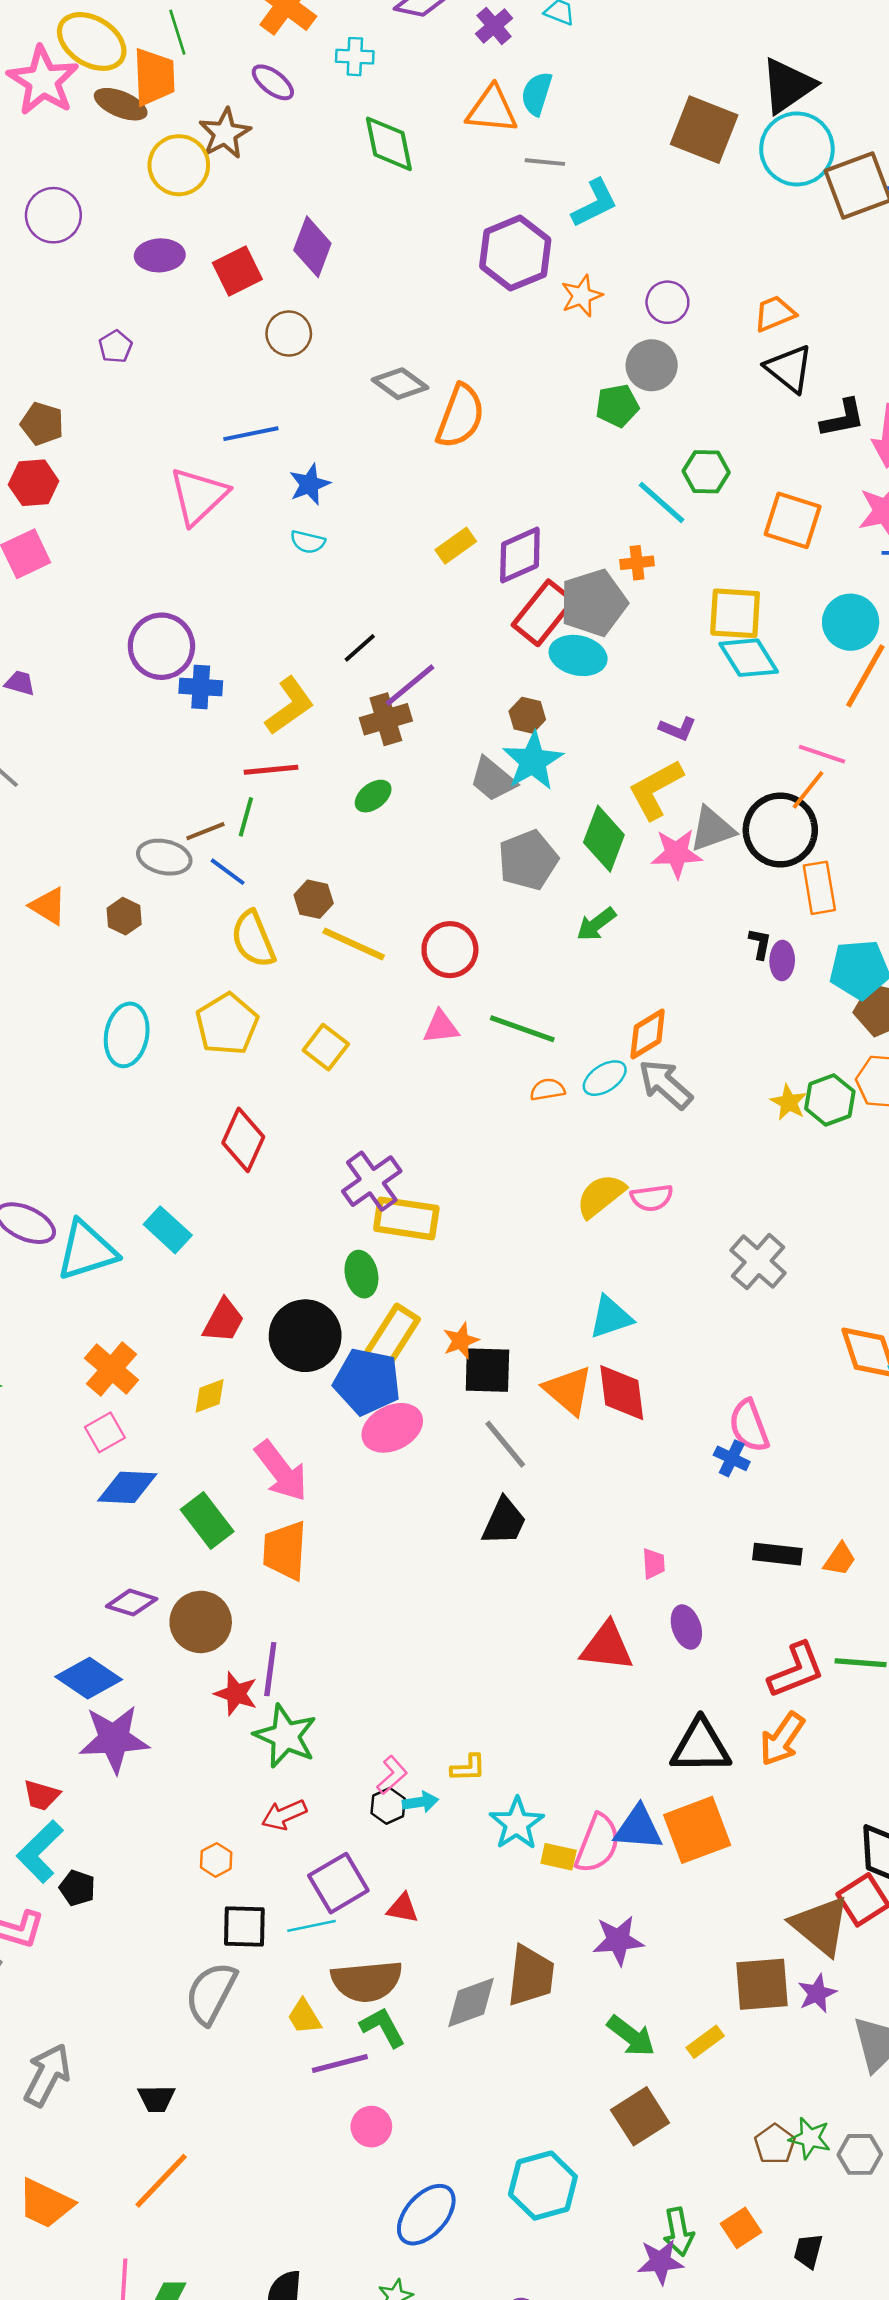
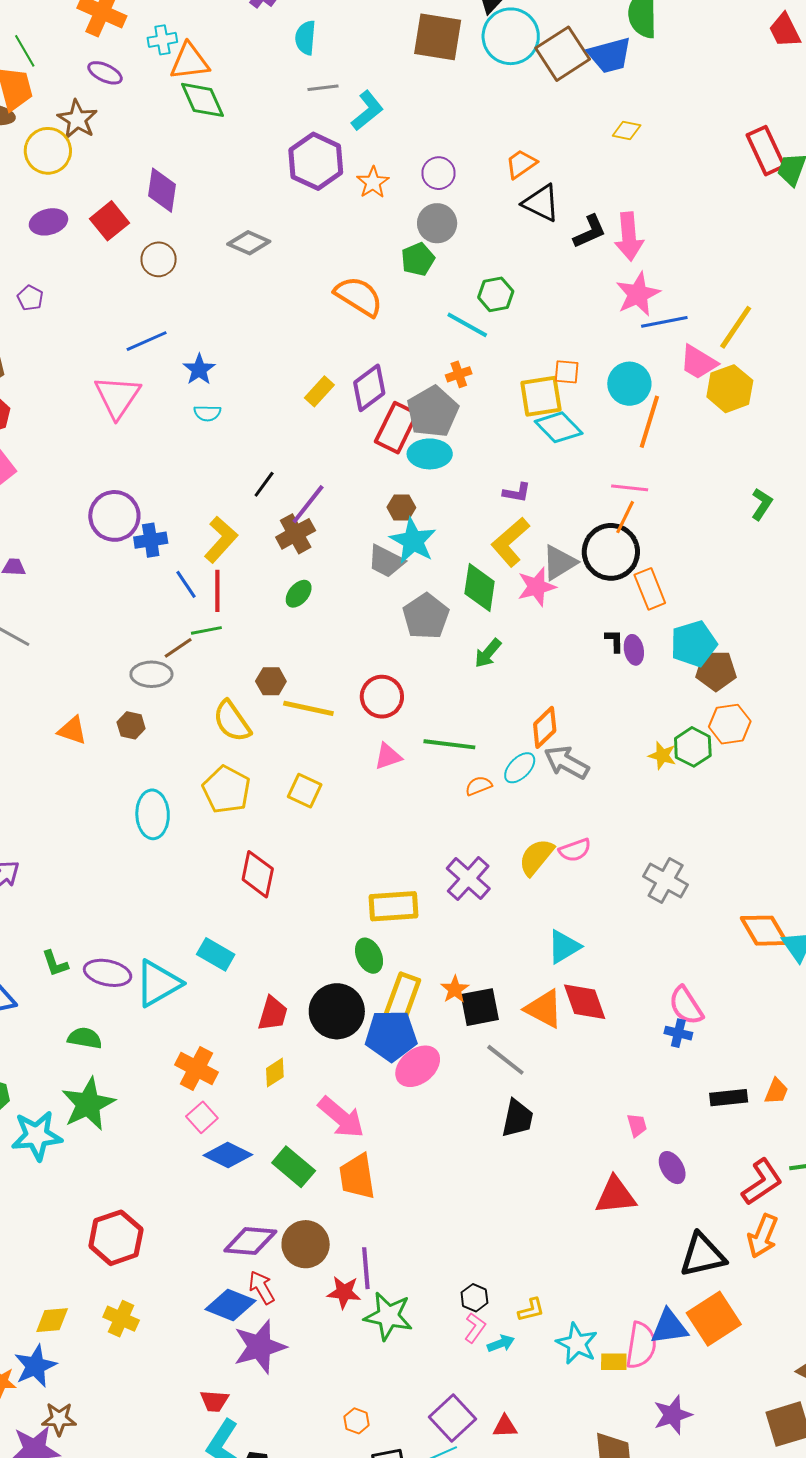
orange triangle: (492, 110) -> (190, 62), moved
gray diamond: (400, 384) -> (249, 243), moved
orange semicircle: (460, 416) -> (359, 296), moved, turned -66
orange square: (793, 520) -> (567, 372), moved, size x0.6
red line: (271, 770) -> (217, 591), turned -72
green line: (246, 817) -> (206, 630), turned 76
blue line: (228, 872) -> (186, 584), moved, turned 32
purple cross: (372, 1181) -> (468, 879), moved
blue diamond: (127, 1487) -> (228, 1155), turned 36
purple diamond: (132, 1603) -> (250, 1241), size x1.4
black hexagon: (388, 1806) -> (474, 1298), moved
red arrow: (284, 1815) -> (262, 1287), moved, turned 96

